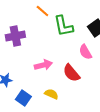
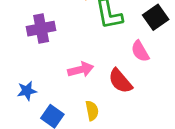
yellow semicircle: (51, 94) -> (92, 111), turned 56

